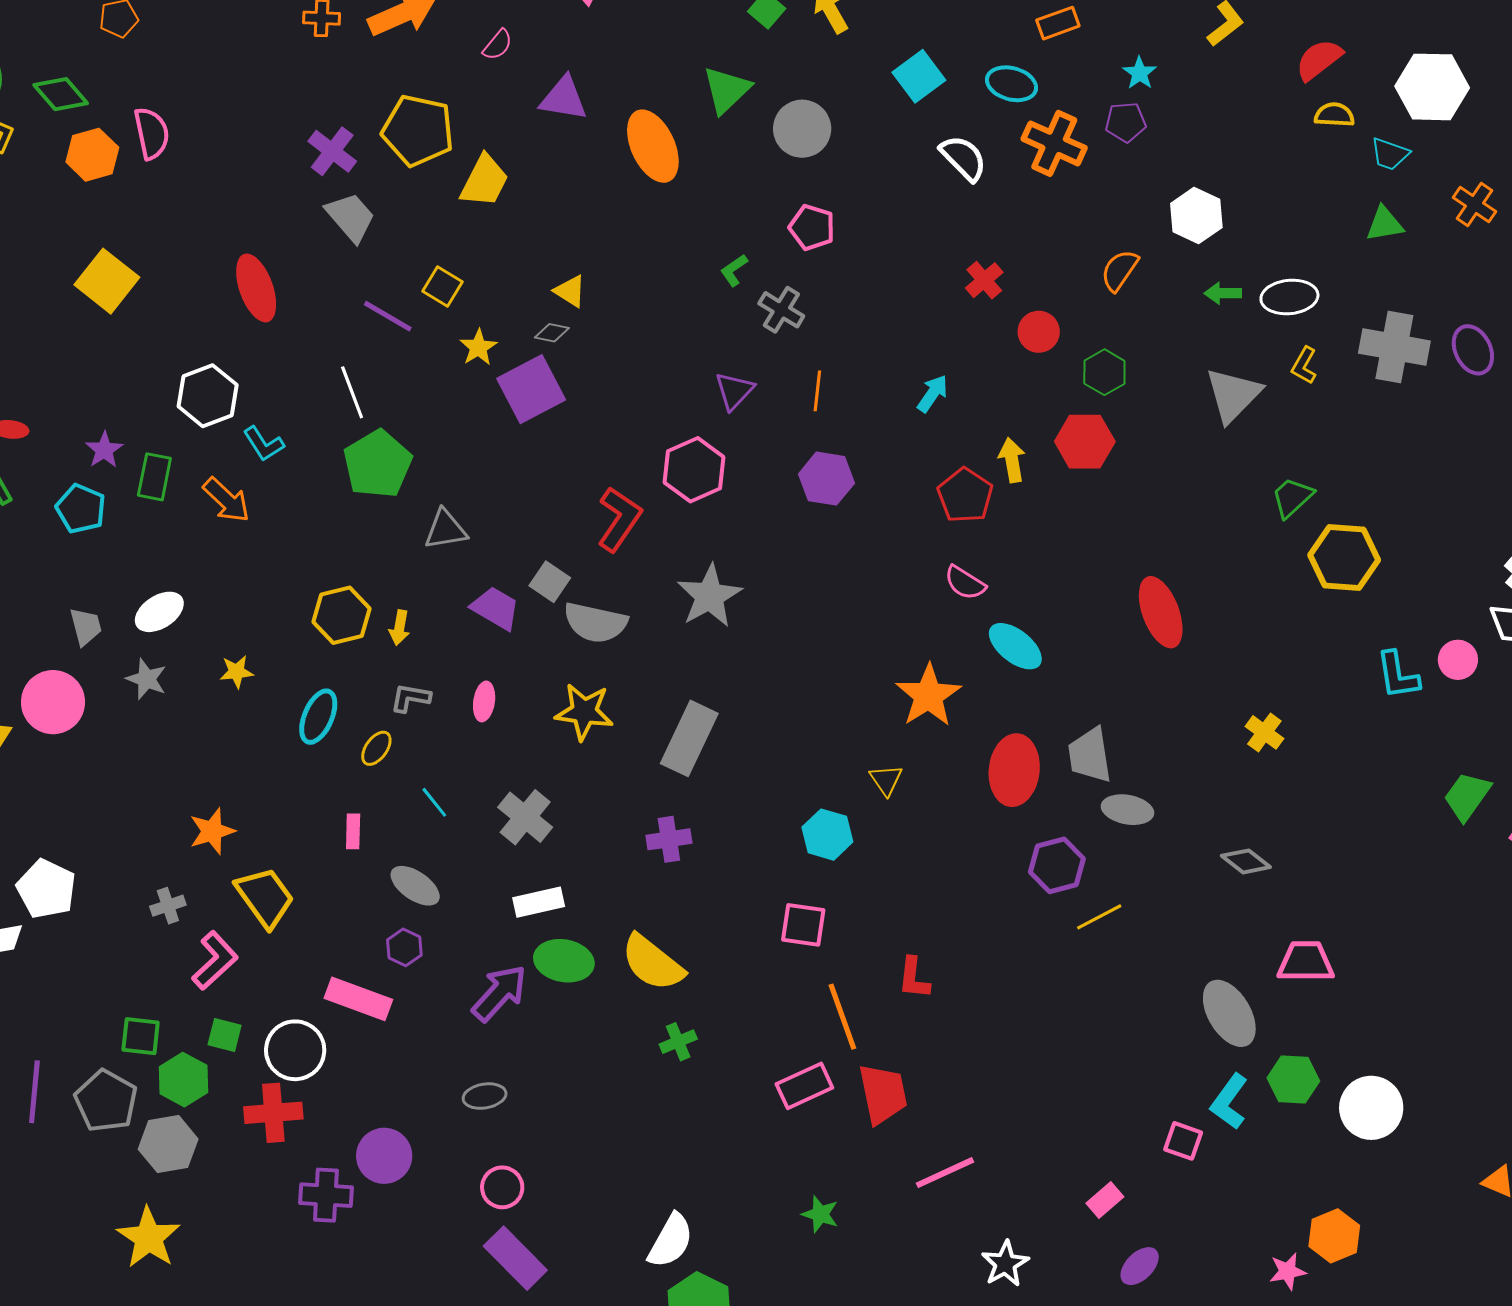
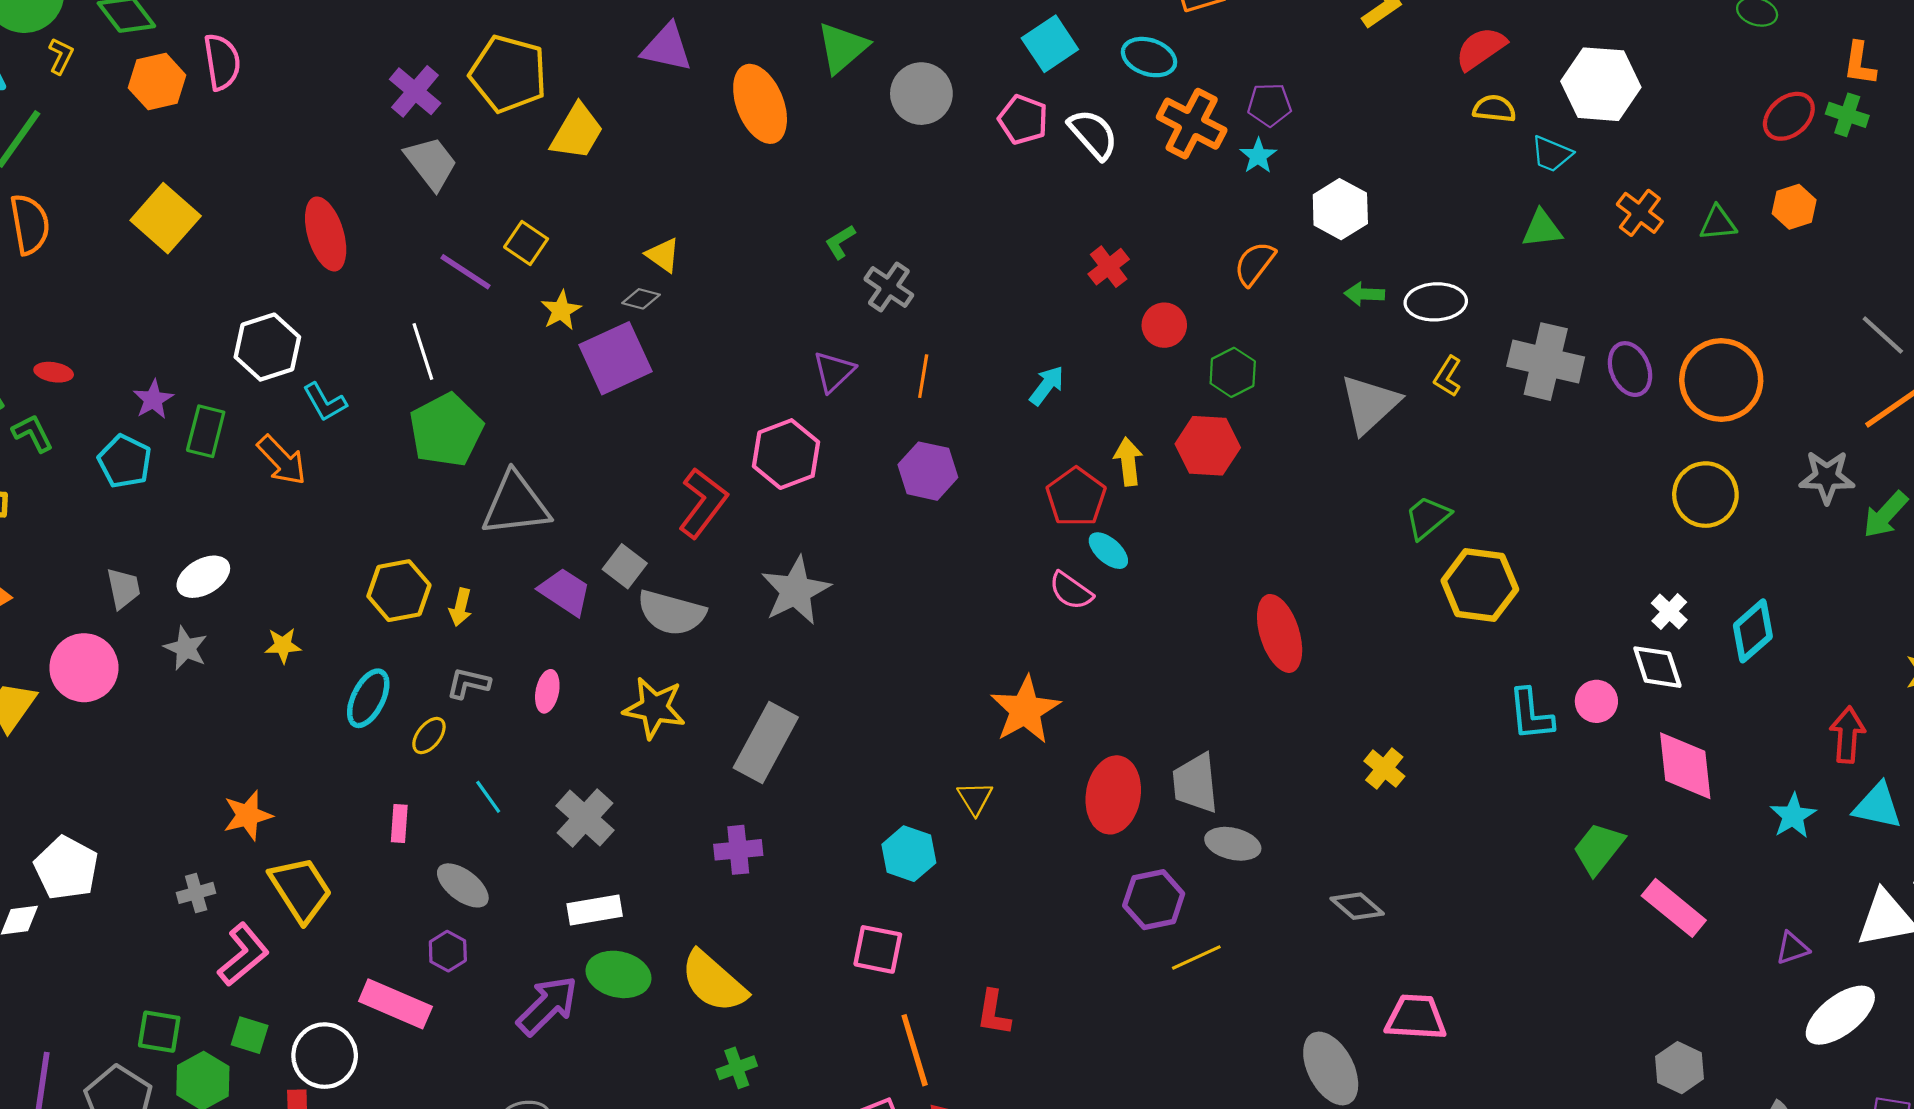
cyan star: (1140, 73) -> (1258, 156), moved
pink pentagon: (812, 227) -> (1023, 120), moved
gray triangle: (446, 530) -> (516, 504), size x1.5
cyan ellipse: (1015, 646) -> (1108, 551), moved, size x0.7

